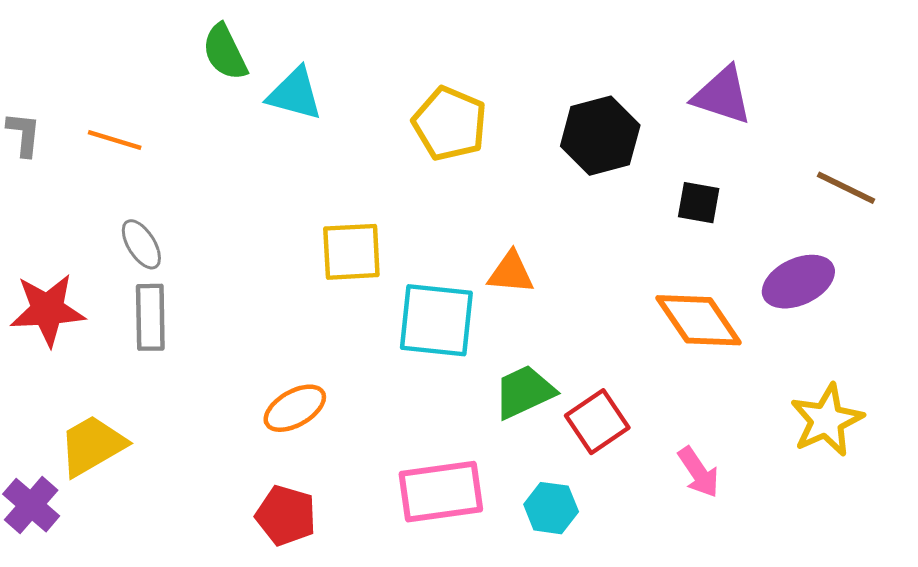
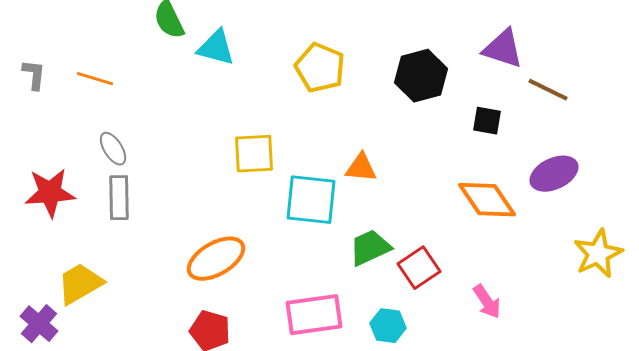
brown line: (846, 188) -> (548, 90), moved
orange ellipse: (295, 408) -> (216, 259), size x1.4
yellow star: (827, 420) -> (598, 254), moved

